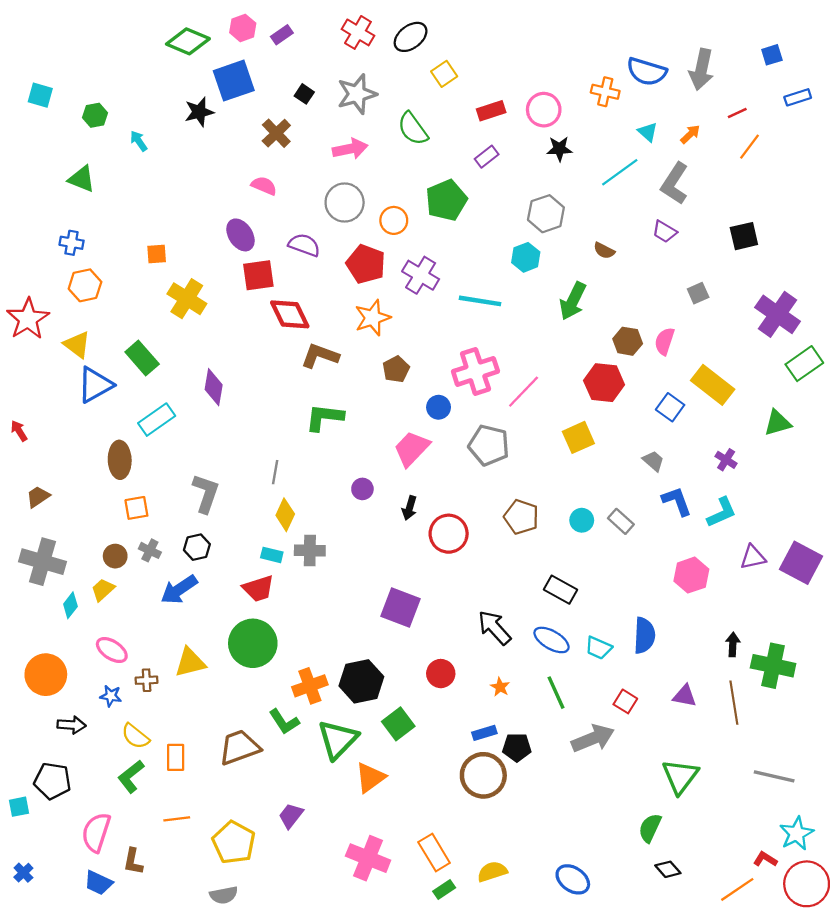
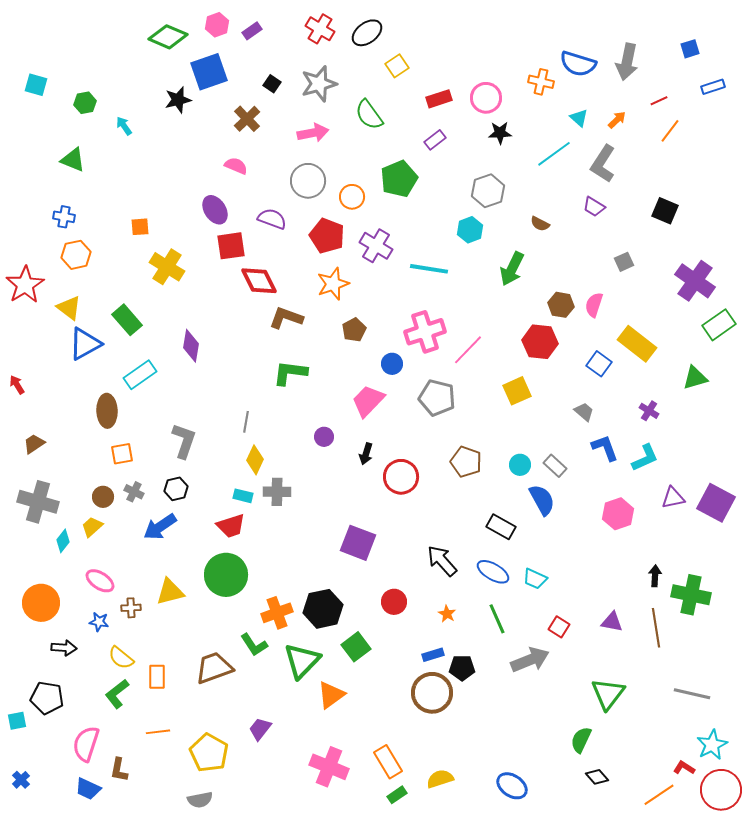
black square: (744, 236) -> (665, 211), turned 36
blue semicircle: (644, 635) -> (542, 500), moved, turned -32

